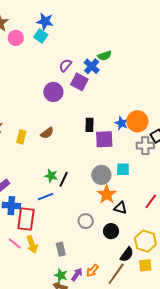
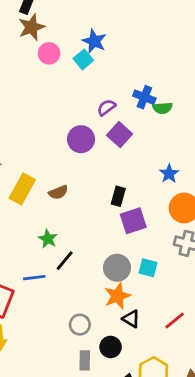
blue cross: (92, 66) -> (144, 97), moved, turned -35
blue star: (121, 123) -> (169, 174), moved
yellow rectangle: (21, 137) -> (22, 189), size x1.5
purple square: (104, 139) -> (133, 221), turned -30
green star: (51, 176) -> (48, 239), moved
gray rectangle: (61, 249) -> (85, 360), moved

